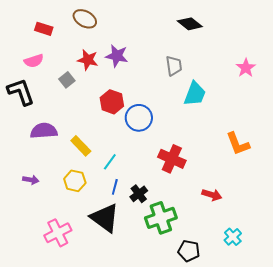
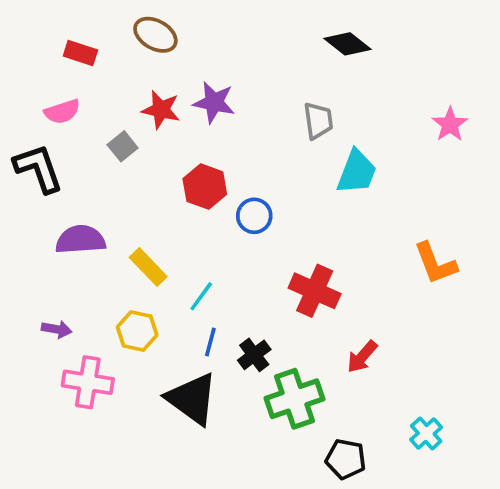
blue circle: (139, 118) -> (254, 216), size x0.7
red arrow: (212, 195) -> (362, 357), moved, turned 114
pink cross: (58, 233) -> (88, 382), moved, turned 36

